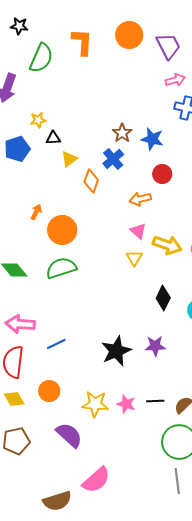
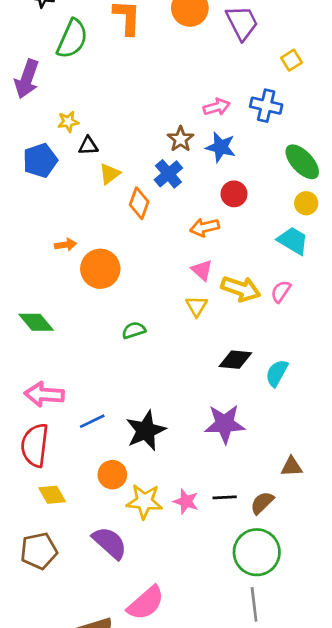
pink arrow: (175, 80) -> (217, 107), moved
orange arrow: (36, 212) -> (66, 245), turned 56
green semicircle: (61, 268) -> (134, 330), moved, size x0.6
black diamond: (163, 298) -> (235, 360), turned 70
purple star: (155, 346) -> (225, 424), size x1.4
black star: (116, 351) -> (146, 431), moved
orange circle: (49, 391) -> (112, 475), moved
yellow diamond: (14, 399) -> (52, 495), moved

